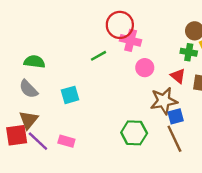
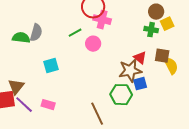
pink circle: (145, 68) -> (93, 44), moved
red triangle: (178, 76) -> (140, 58), moved
gray semicircle: (28, 89) -> (36, 33), moved, turned -120
green hexagon: (134, 133) -> (121, 95), moved
brown line: (174, 139) -> (97, 114), moved

